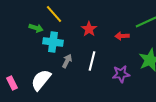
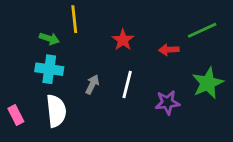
yellow line: (54, 14) -> (74, 19), turned 36
cyan cross: (53, 42) -> (49, 69), moved
white semicircle: (41, 80) -> (56, 111), turned 135

